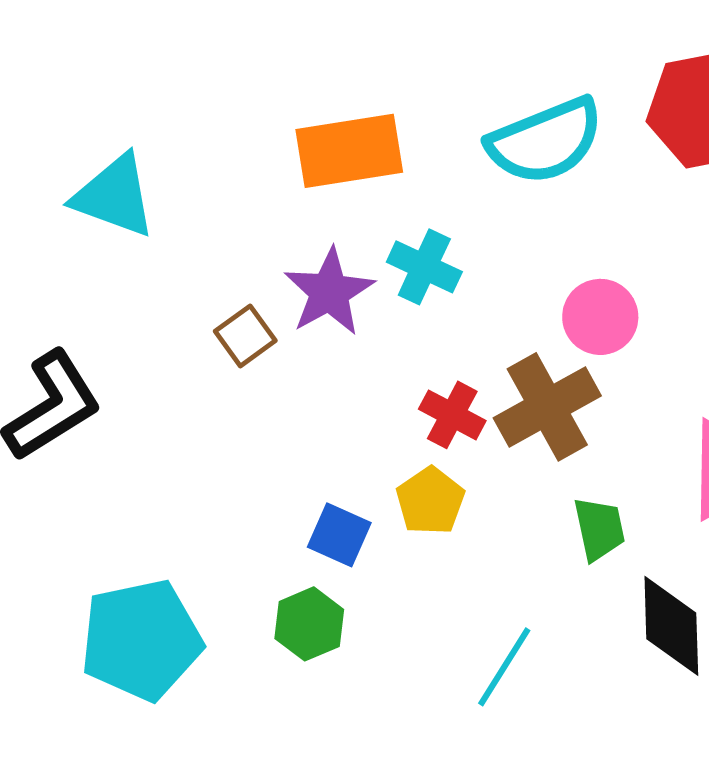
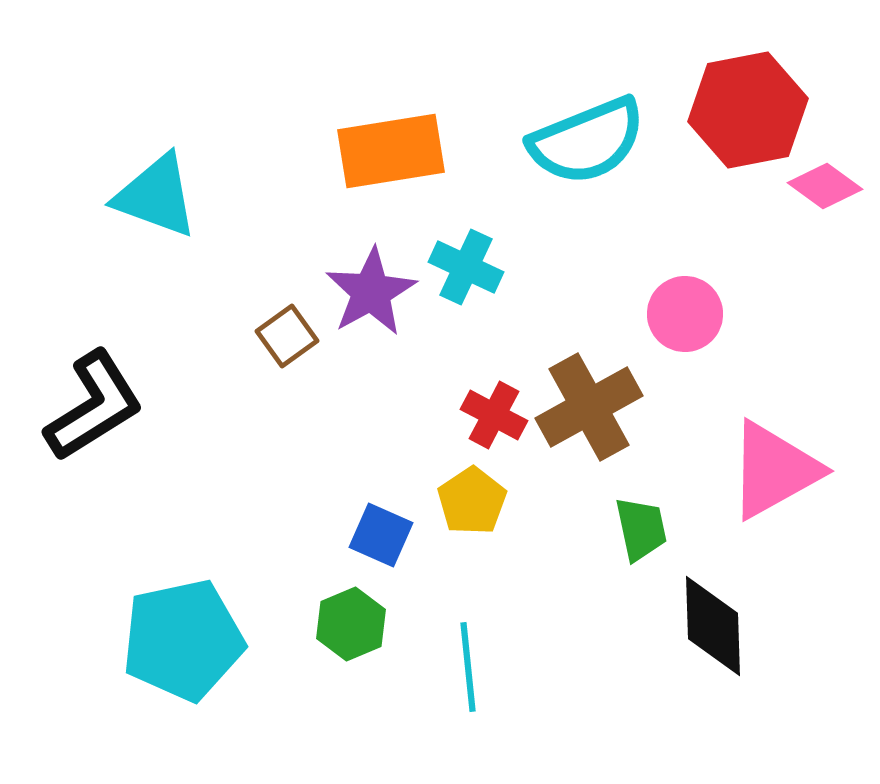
pink circle: (600, 317) -> (685, 314), moved
cyan line: (504, 667) -> (468, 667), moved, turned -38

